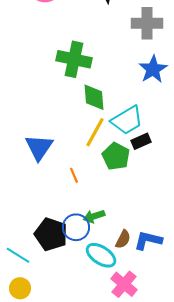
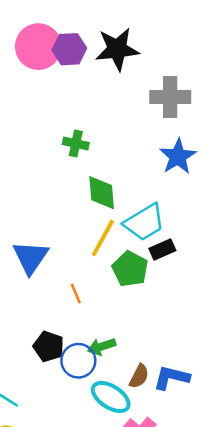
green cross: (74, 59) -> (76, 144), size x0.6
black pentagon: (51, 234) -> (49, 347), moved, size x0.7

